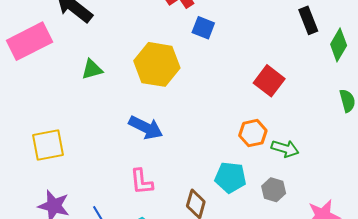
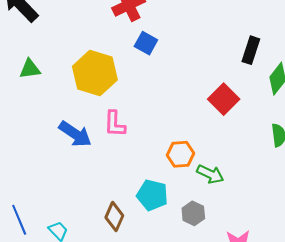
black rectangle: (308, 20) -> (251, 50), turned 32
red square: (269, 81) -> (224, 99), moved
pink L-shape: (141, 182) -> (115, 124), moved

